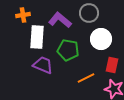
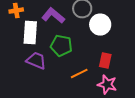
white circle: (101, 39) -> (100, 25), moved

